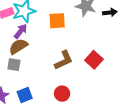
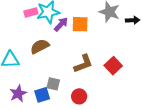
purple arrow: (21, 31) -> (61, 24), moved
gray square: (14, 65) -> (53, 84), moved

